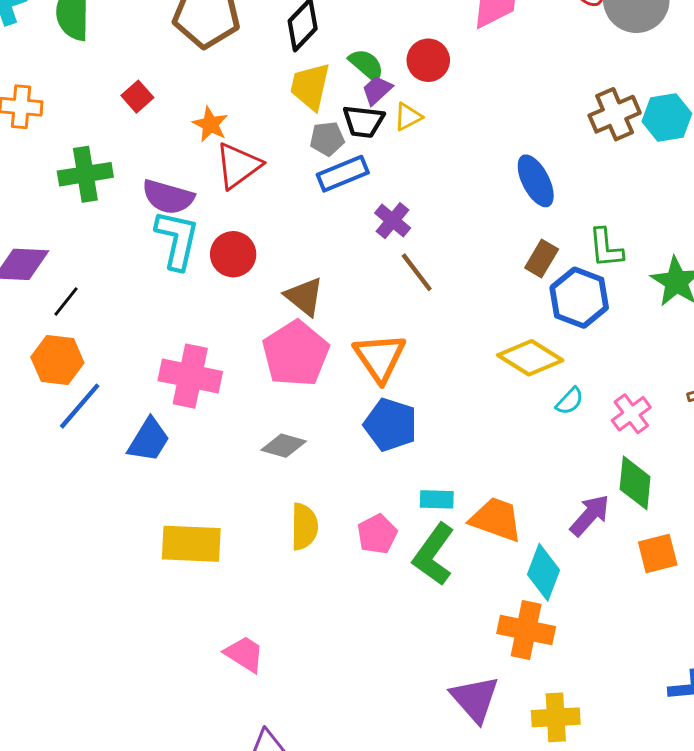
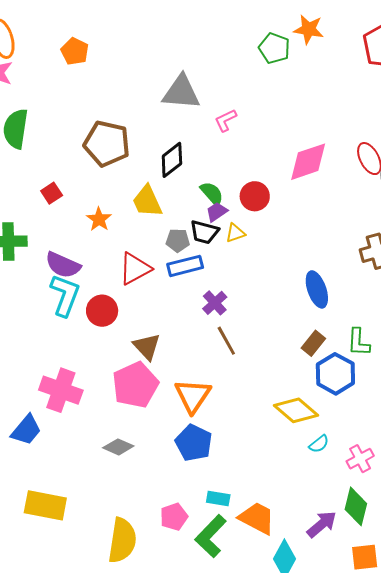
yellow trapezoid: (310, 86) -> (147, 201), moved, turned -45
red triangle: (238, 166) -> (135, 269), moved
yellow semicircle: (304, 527) -> (122, 540), moved, size x1.4

